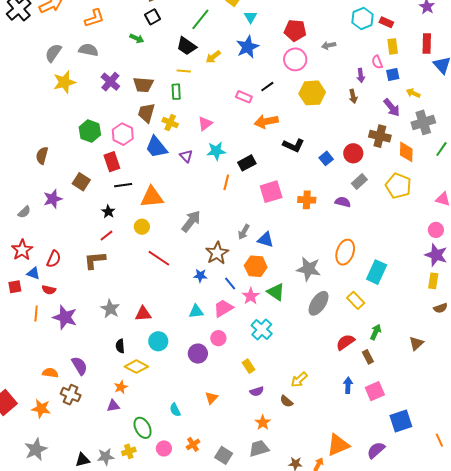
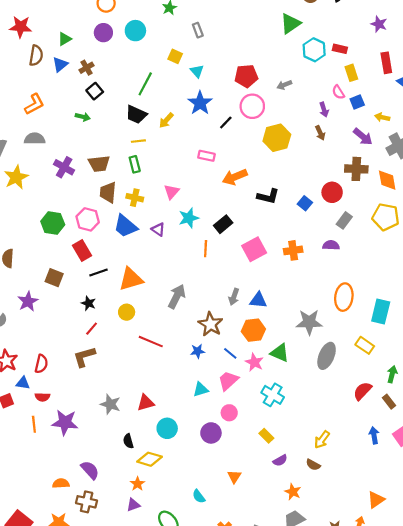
black line: (267, 87) -> (226, 122), moved
orange triangle: (338, 445) -> (376, 500), size x0.7

